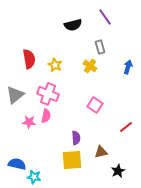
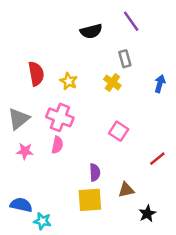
pink star: (29, 122) -> (25, 151), moved

